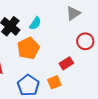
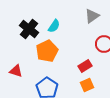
orange square: (54, 82) -> (87, 85), moved

